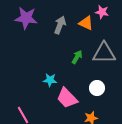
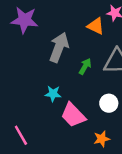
gray arrow: (60, 25) -> (59, 47), moved, size x1.4

